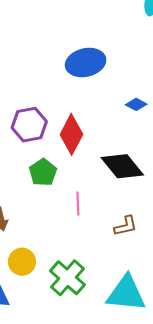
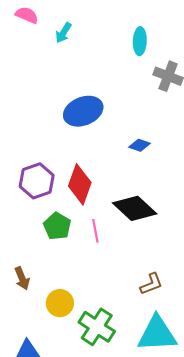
pink line: (78, 204) -> (95, 231), moved
brown L-shape: (126, 226) -> (151, 284), moved
yellow circle: (22, 262) -> (60, 303), moved

